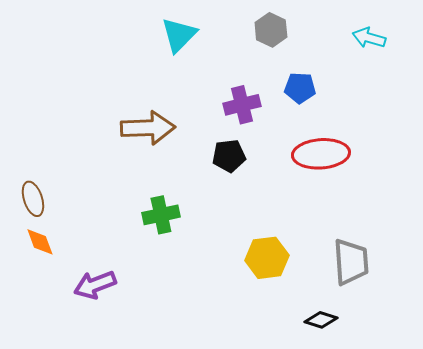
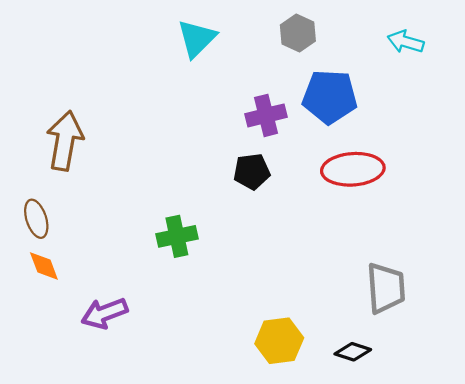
blue pentagon: (300, 88) -> (330, 97), size x1.6
brown arrow: (148, 128) -> (65, 141), moved, turned -78
yellow hexagon: (267, 258) -> (279, 341), moved

